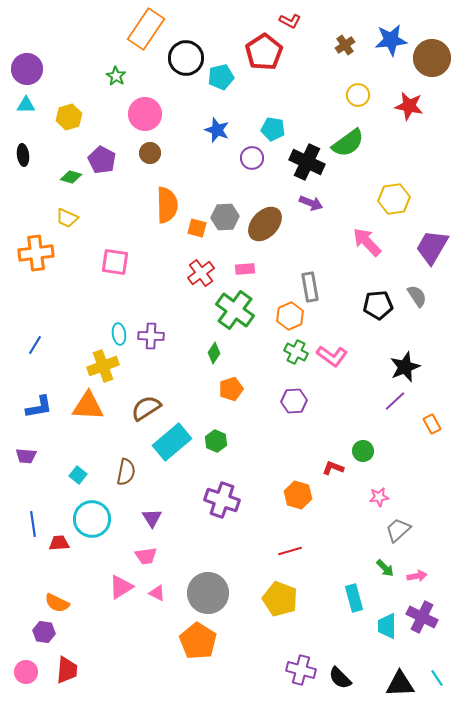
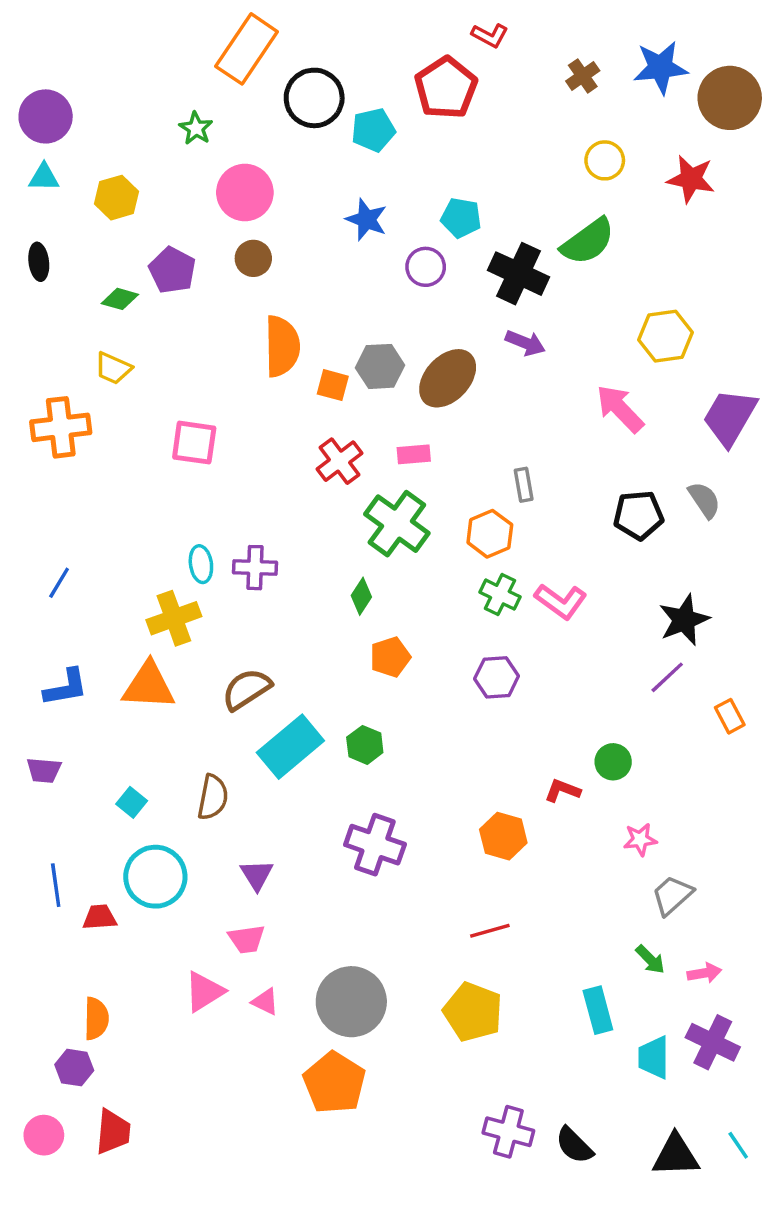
gray rectangle: (310, 287) -> (524, 485), size x0.7
orange semicircle: (57, 603) -> (96, 1019), turned -115

